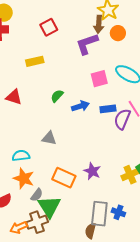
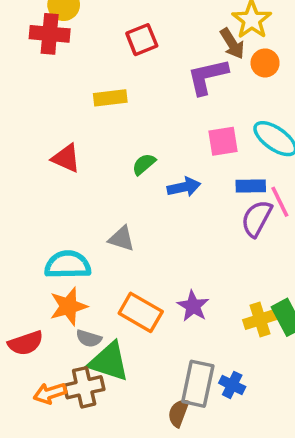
brown arrow: (99, 24) -> (232, 44), turned -42
blue rectangle: (108, 109) -> (251, 186), moved
cyan semicircle: (21, 156) -> (68, 265), size x1.4
orange star: (24, 178) -> (68, 306), turned 30
gray semicircle: (37, 195) -> (89, 338), turned 64
green triangle: (49, 207) -> (109, 362), turned -45

